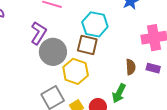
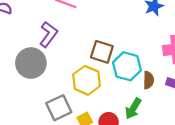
cyan hexagon: (95, 24) -> (127, 66), moved
gray circle: (53, 52) -> (31, 63), moved

